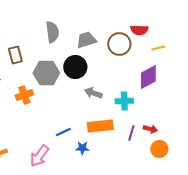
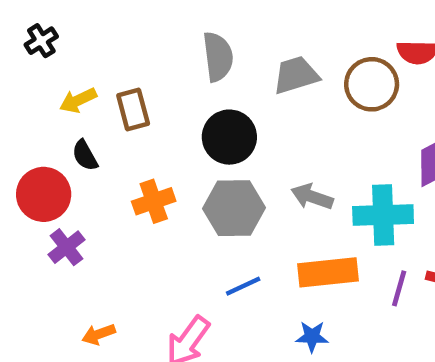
black circle: (75, 67) -> (229, 137), moved
gray hexagon: (46, 73) -> (234, 208), moved
cyan cross: (124, 101) -> (383, 215), size x1.4
blue star: (82, 148) -> (312, 337), moved

